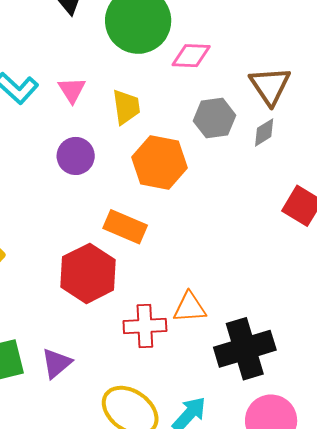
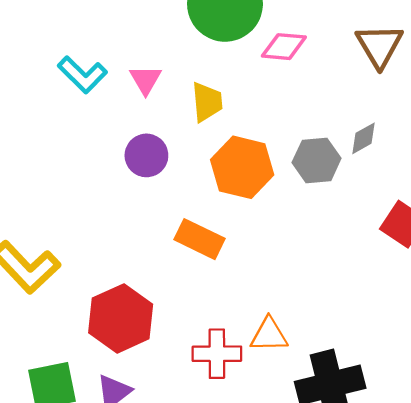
brown triangle: (270, 86) -> (379, 46), moved
gray hexagon: (214, 118) -> (317, 160), moved
red hexagon: (88, 273) -> (121, 318), moved

